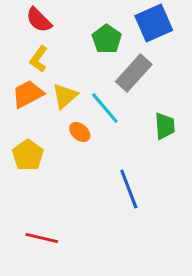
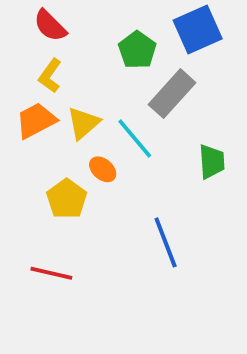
yellow pentagon: (28, 155) -> (67, 199), moved
red line: (42, 238) -> (51, 273), moved

